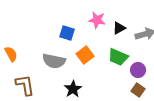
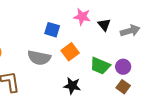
black triangle: (119, 28) -> (104, 25), turned -40
green trapezoid: (118, 57) -> (100, 66), moved
black star: (73, 89) -> (72, 86), moved, turned -30

